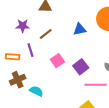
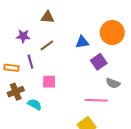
pink square: (57, 61) -> (49, 82), moved, turned 32
purple square: (81, 67) -> (99, 62), moved

